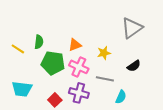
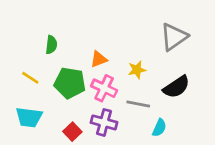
green semicircle: (39, 42) -> (51, 45), moved
yellow line: (18, 49) -> (30, 78), moved
black semicircle: (134, 66) -> (176, 87), size x1.5

